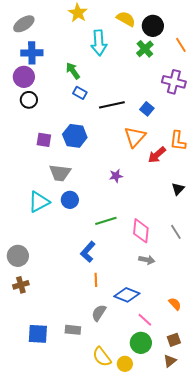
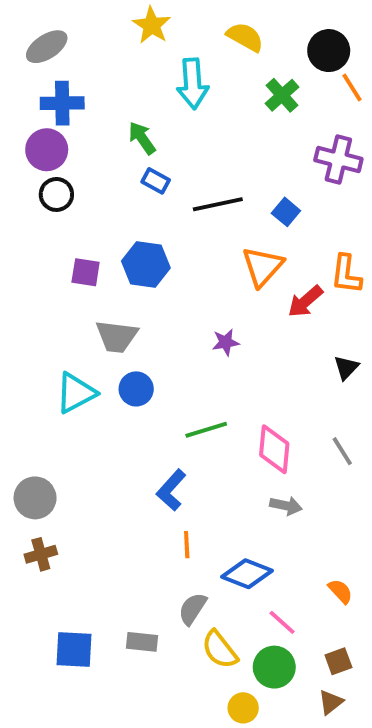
black circle: (153, 26) -> (329, 51), moved
yellow semicircle: (102, 357) -> (220, 650), moved

